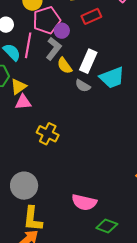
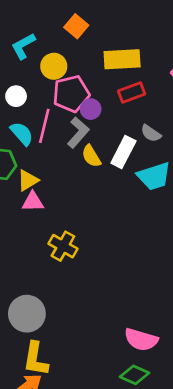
gray semicircle: (83, 86) -> (151, 133), moved
pink semicircle: (84, 202) -> (141, 340), moved

